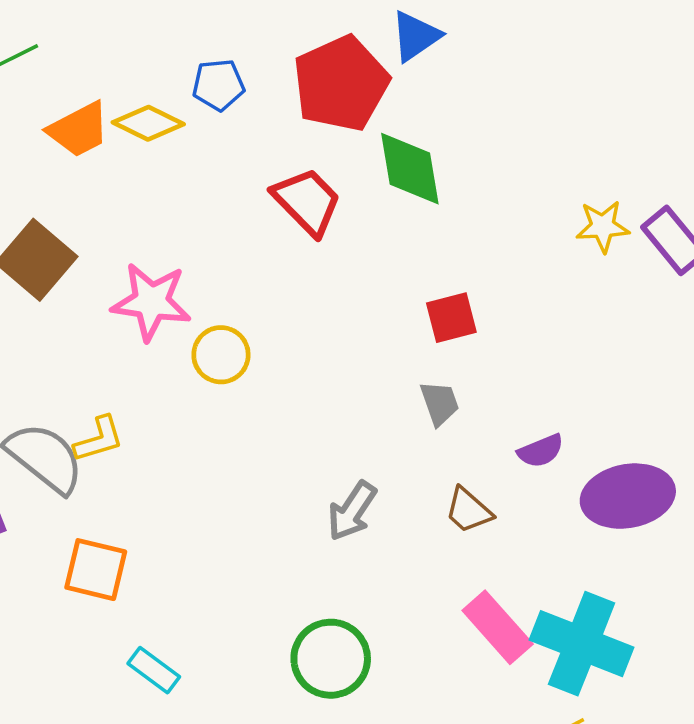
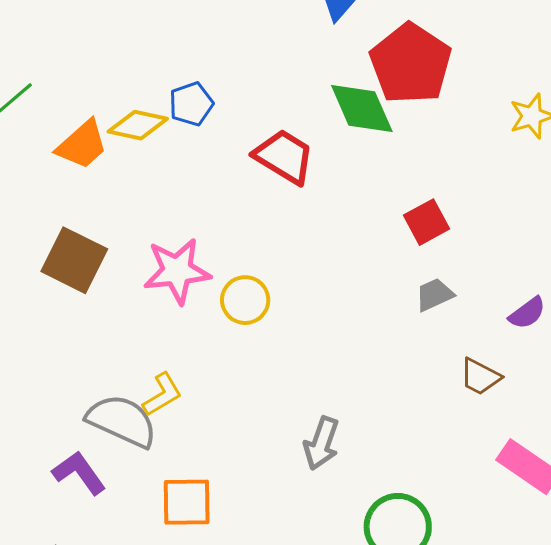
red pentagon: (341, 84) -> (411, 64), moved
blue pentagon: (218, 85) -> (191, 104), moved
gray trapezoid: (440, 403) -> (434, 295), turned -81
gray arrow: (352, 511) -> (321, 443), moved

